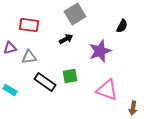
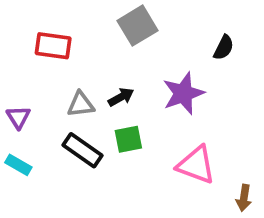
black arrow: (66, 39) -> (121, 97), moved
purple triangle: (10, 48) -> (18, 117), moved, turned -48
gray triangle: (29, 57) -> (81, 104), moved

